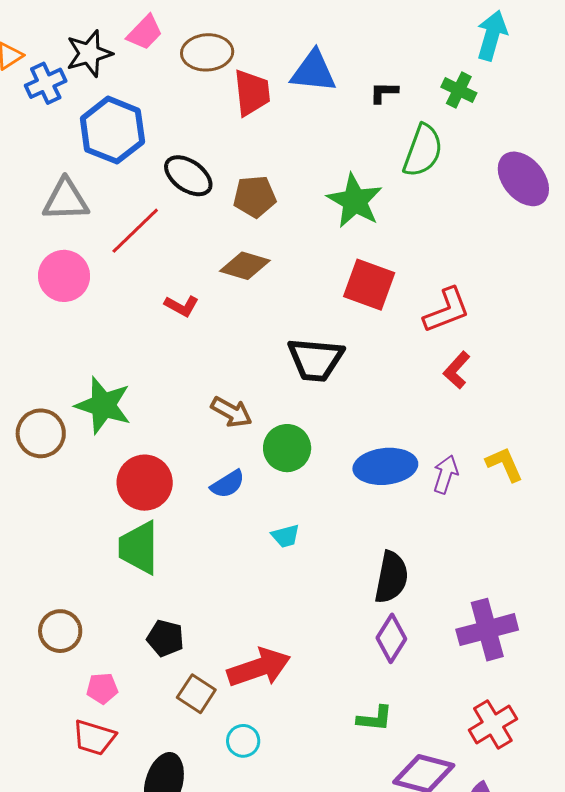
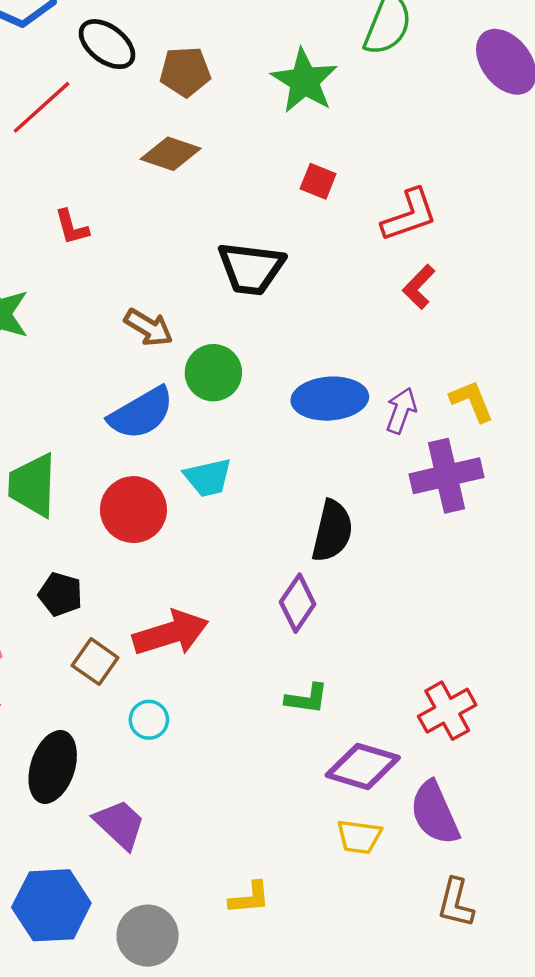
red square: (369, 285) -> (318, 181), size x0.6
red L-shape: (182, 306) -> (72, 227), moved, turned 44
red circle: (145, 483) -> (133, 510), moved
blue semicircle: (228, 484) -> (141, 413), size x1.6
cyan trapezoid: (286, 536) -> (208, 478), size x1.4
purple cross: (487, 630) -> (446, 476), moved
purple diamond: (391, 638) -> (298, 603), moved

